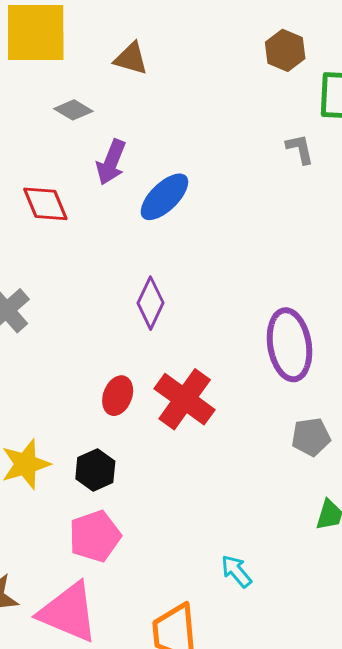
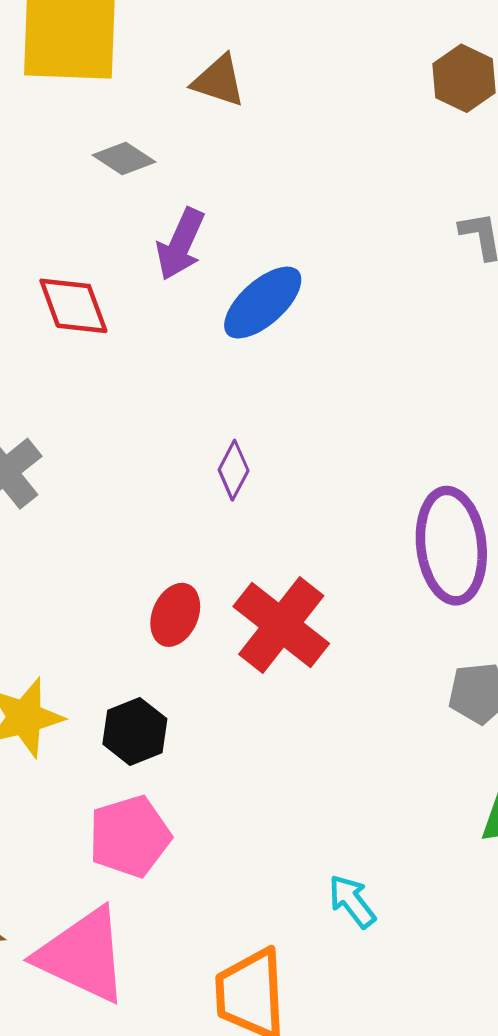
purple diamond: (150, 303) -> (234, 470), size x0.7

